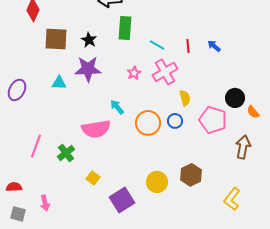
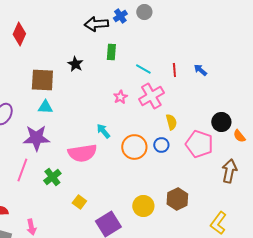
green rectangle: (125, 28) -> (111, 52), size x0.7
brown square: (56, 39) -> (42, 80), moved
purple star: (88, 69) -> (36, 138), moved

